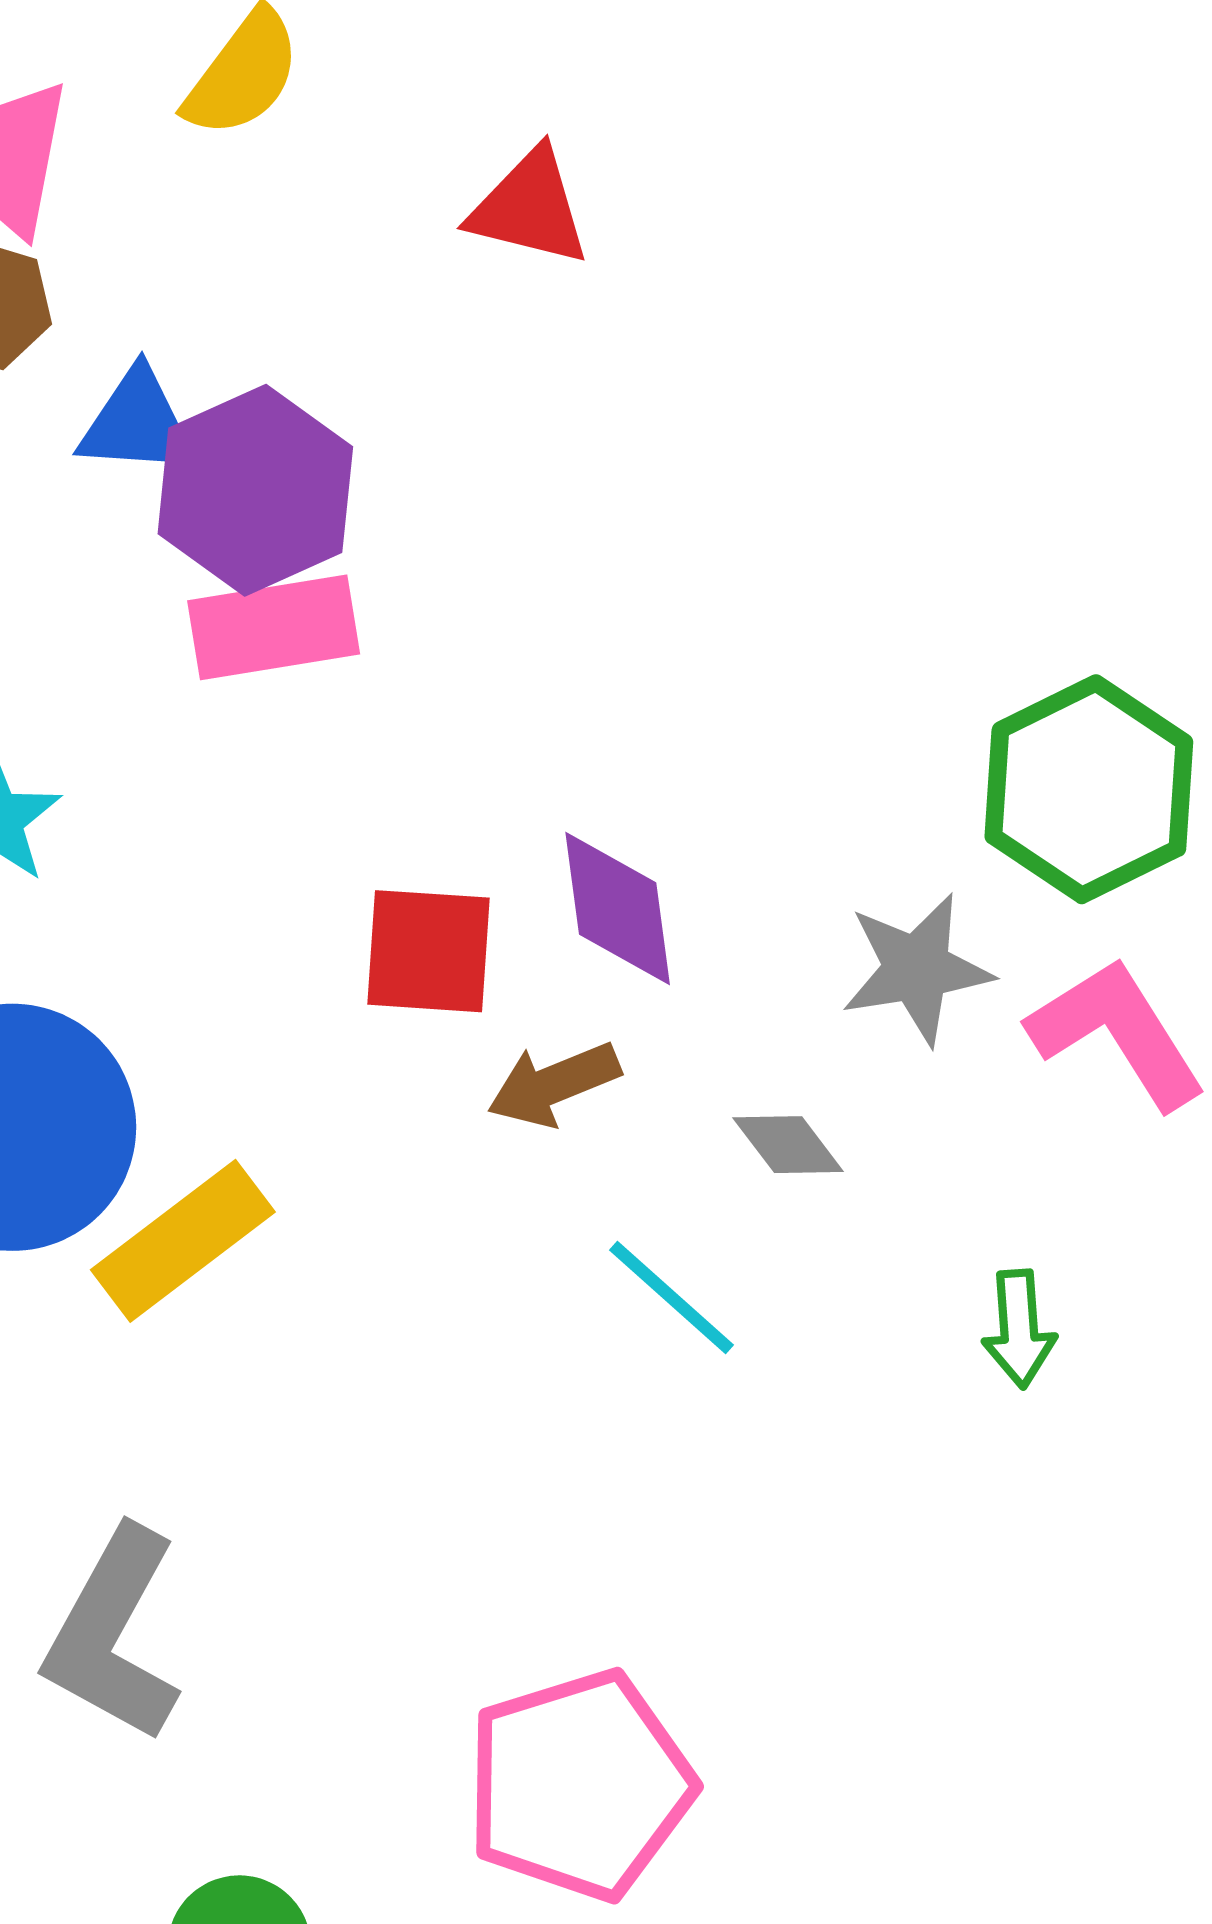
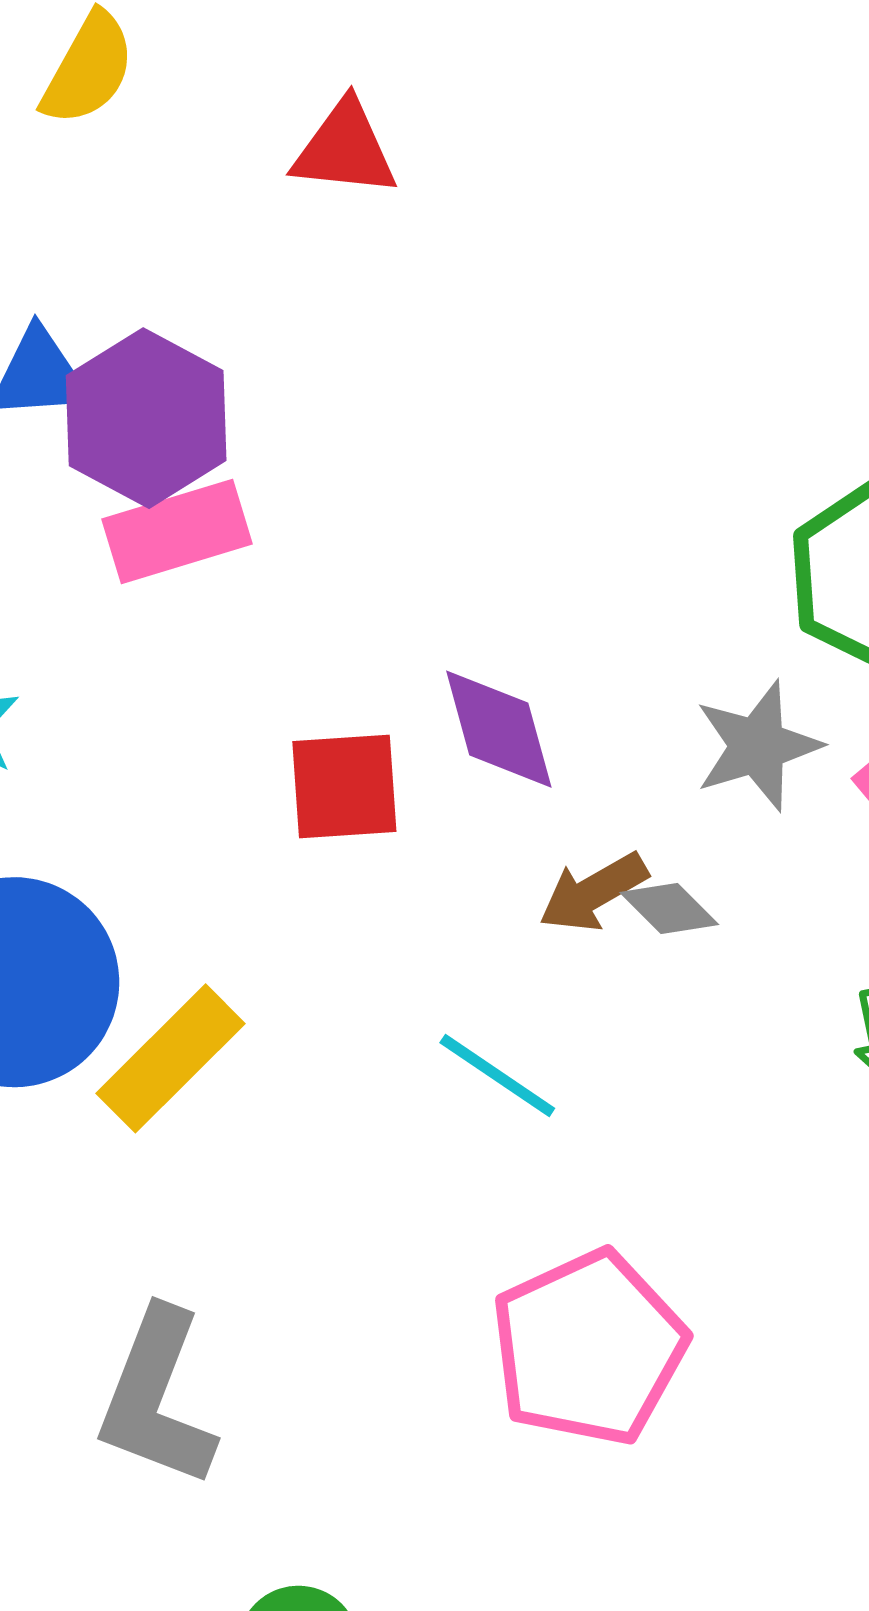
brown arrow: (554, 1084) -> (593, 892), moved
cyan line: (671, 1298) -> (497, 1076), moved
pink pentagon: (579, 1785) -> (589, 1348), moved

